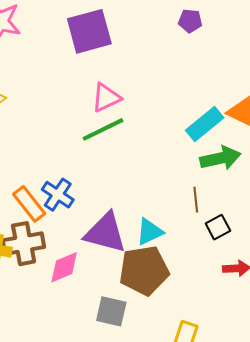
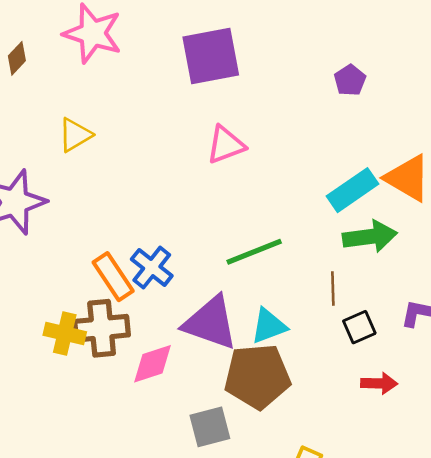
purple pentagon: (190, 21) -> (350, 80), moved, turned 30
green line: (103, 129) -> (254, 252), moved
gray square: (111, 311) -> (210, 427), turned -32

